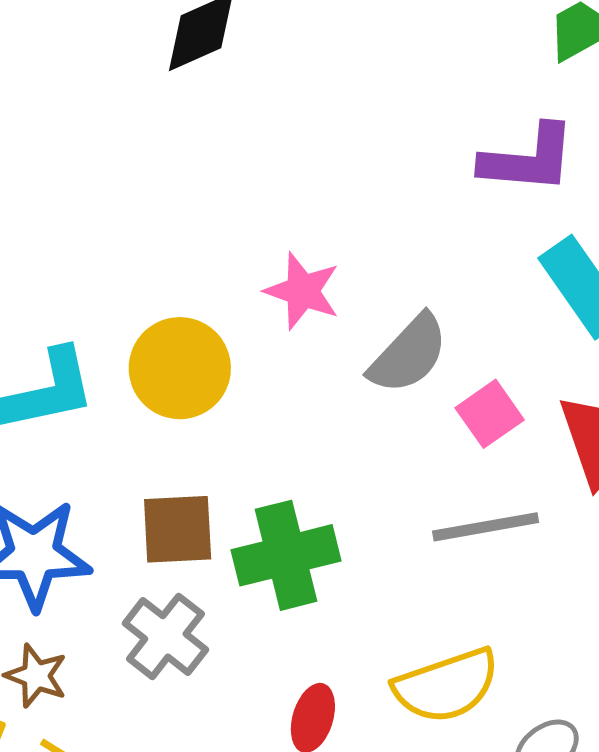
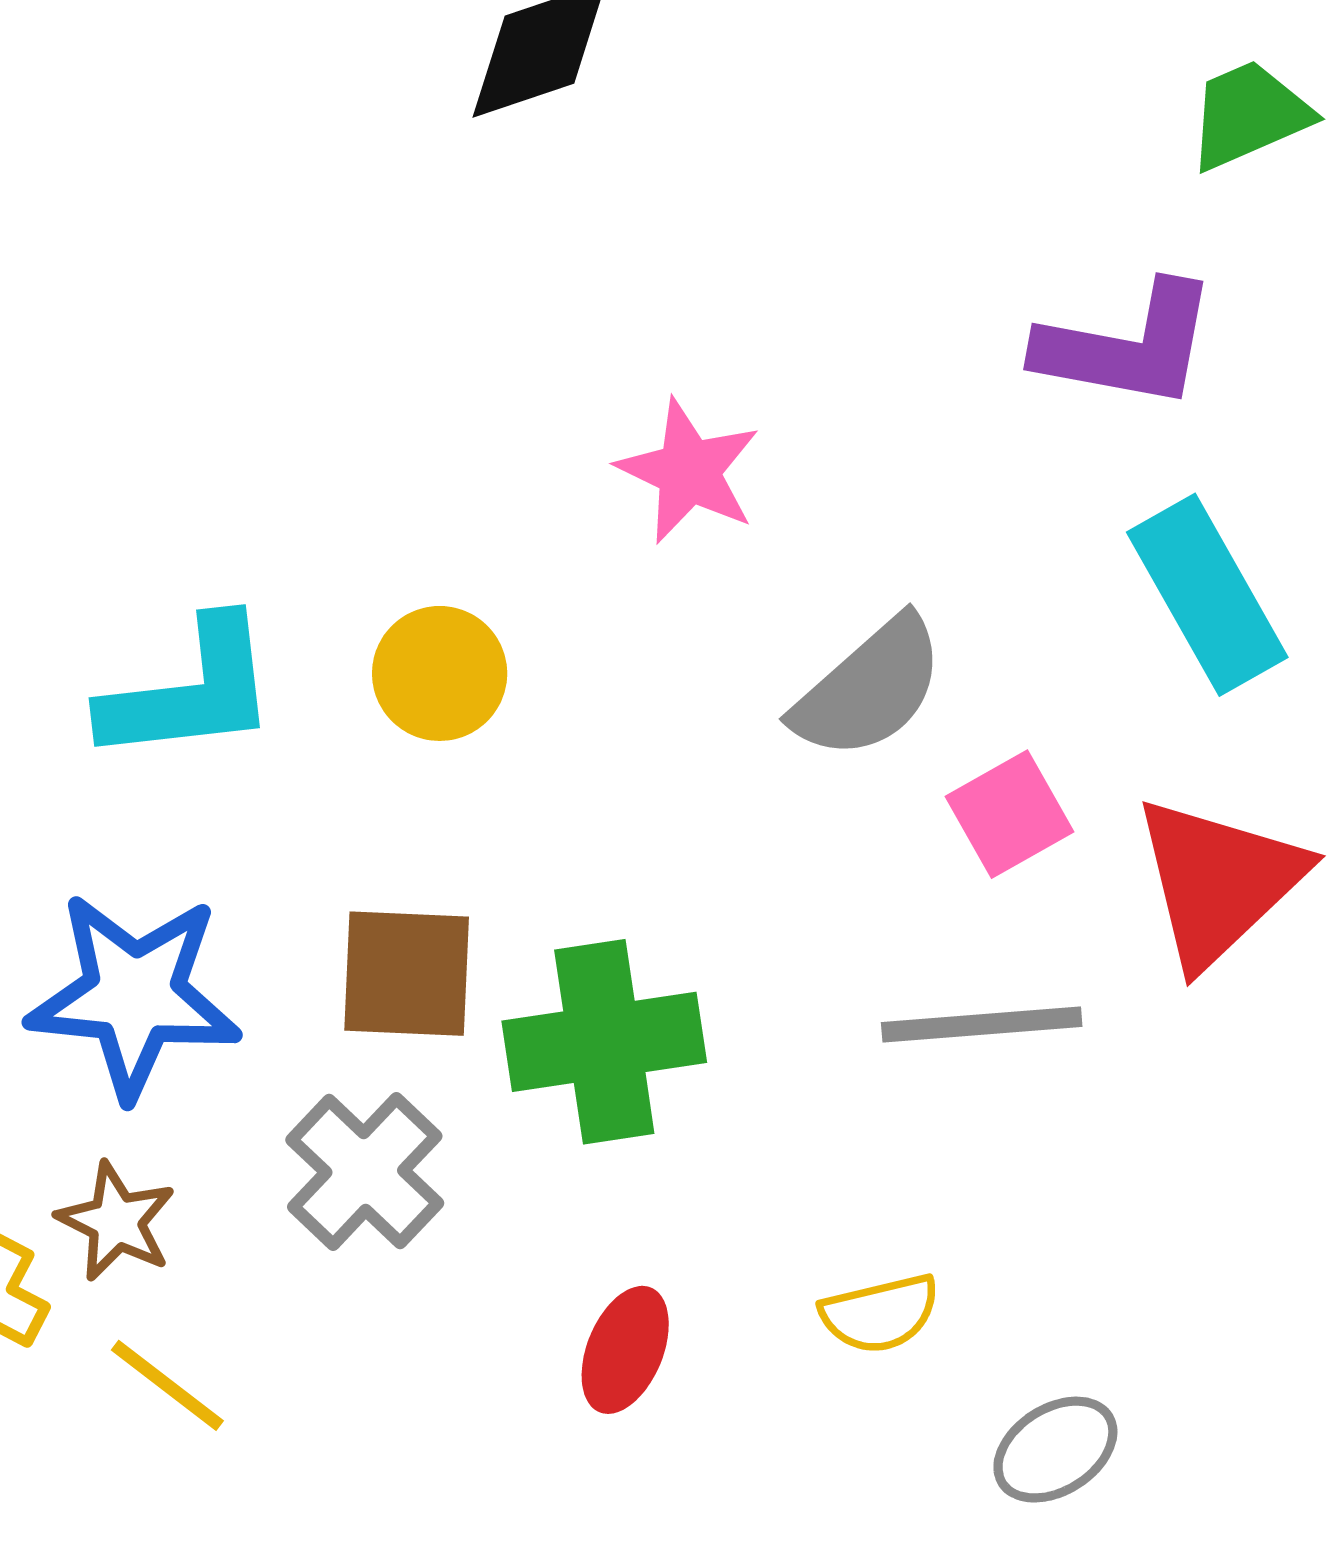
pink star: (302, 291) -> (689, 471), moved
yellow circle: (180, 368) -> (440, 673), size x0.7
yellow semicircle: (446, 686) -> (880, 1314), size x0.6

